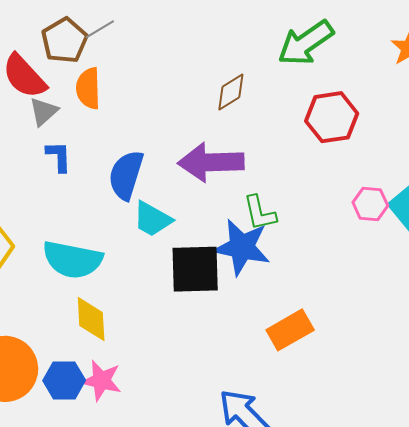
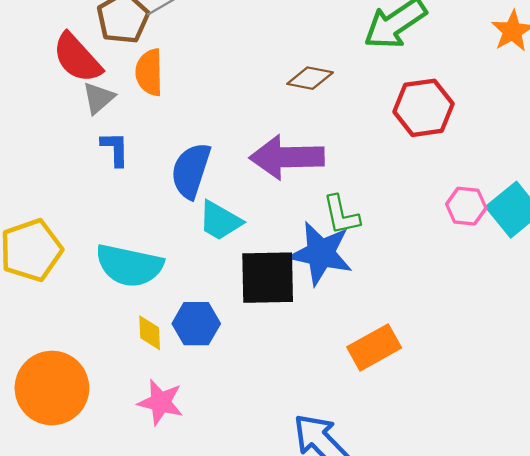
brown diamond: (231, 92) -> (310, 78), turned 42
yellow diamond: (91, 319) -> (150, 333), size x0.7
blue hexagon: (64, 380) -> (196, 324), moved

